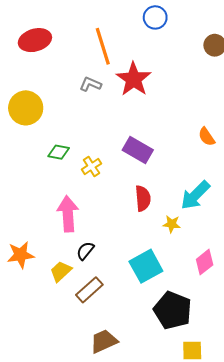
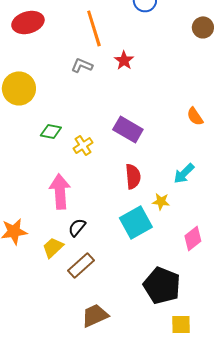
red star: (134, 79) -> (124, 60), size x0.6
cyan arrow: (195, 195) -> (184, 173), size x0.7
cyan square: (146, 266) -> (136, 222), moved

